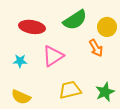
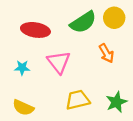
yellow circle: (107, 27) -> (114, 18), moved
pink triangle: (53, 56) -> (59, 62), turned -35

